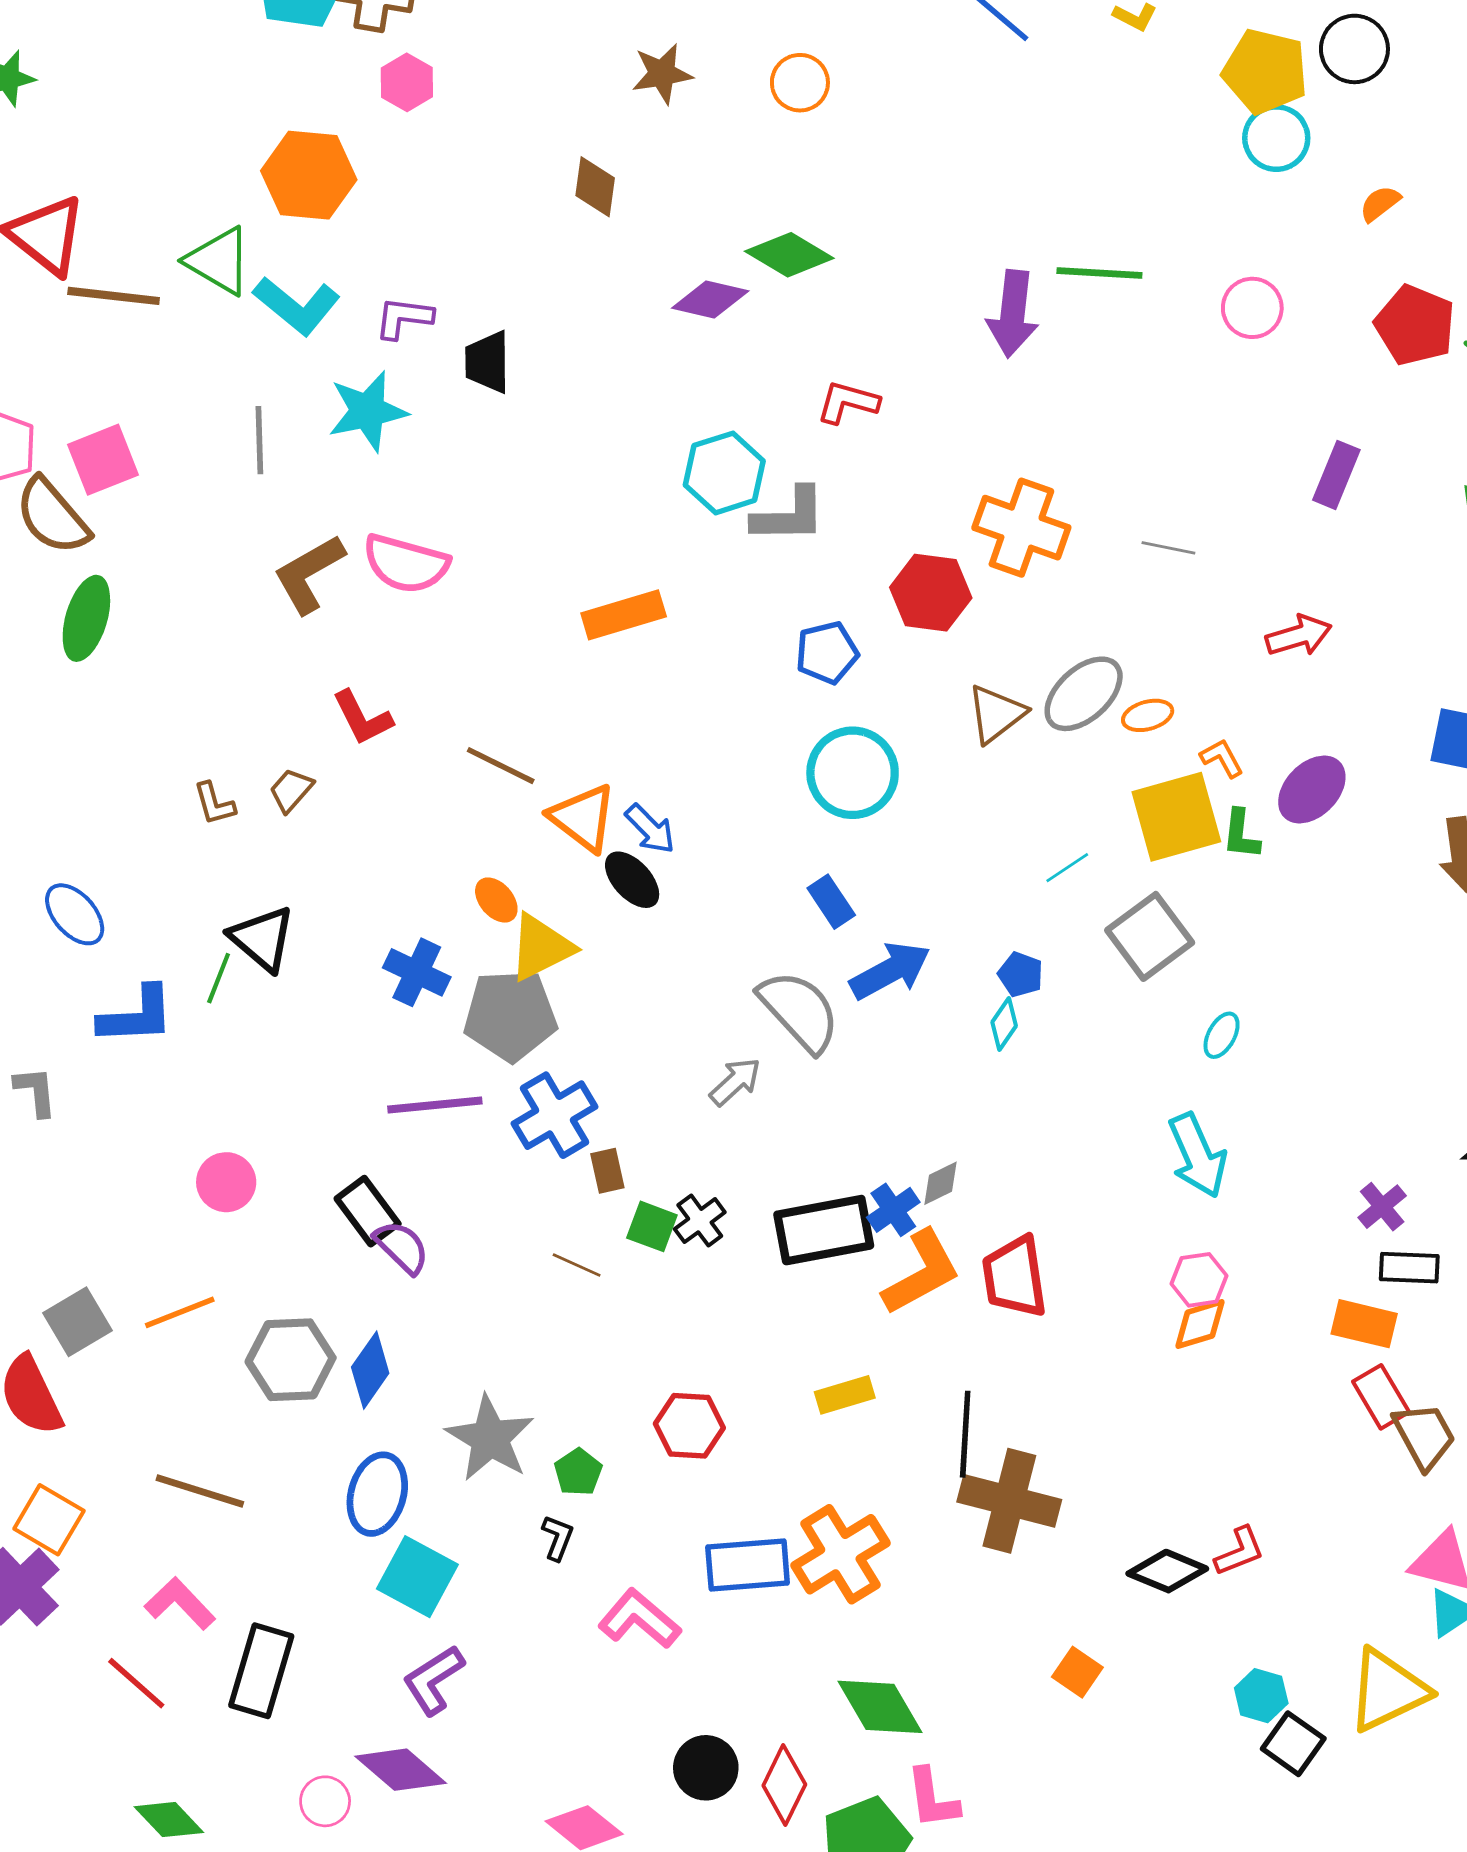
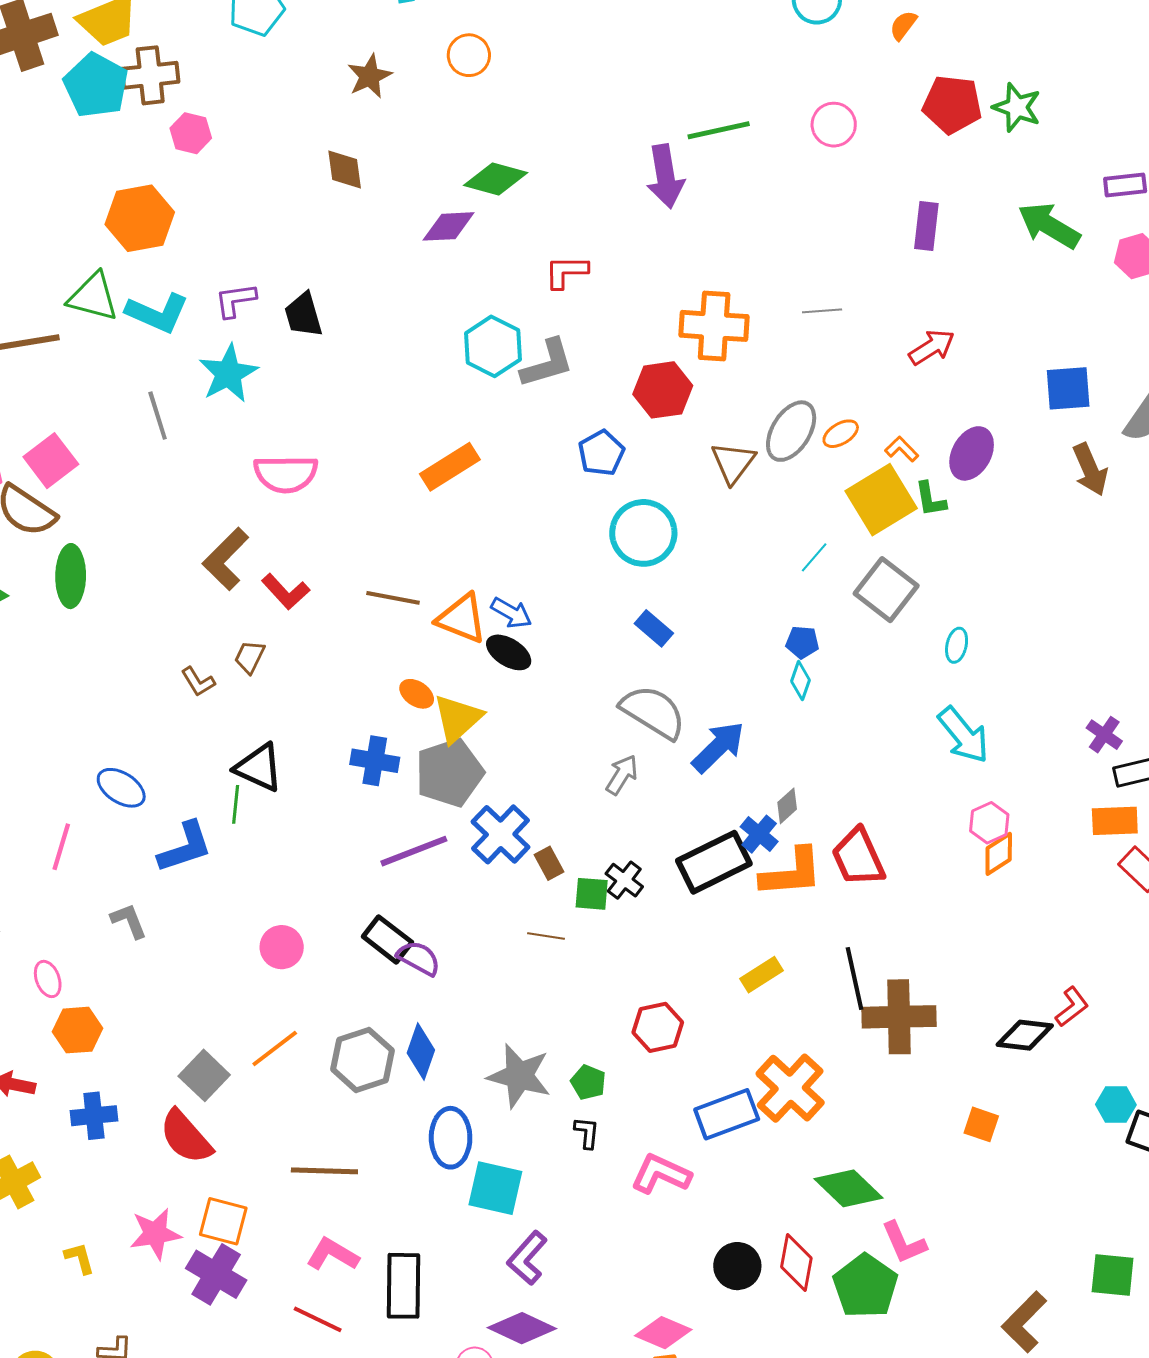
brown L-shape: (309, 574) -> (226, 559), moved
blue arrow: (890, 971) -> (718, 747), moved
orange L-shape: (922, 1272) -> (792, 873), turned 40

